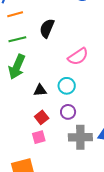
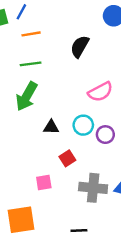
black semicircle: (47, 28) -> (80, 47), moved
purple circle: (68, 112) -> (105, 135), moved
red square: (42, 117) -> (67, 158), moved

